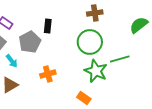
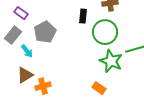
black rectangle: (48, 26) -> (83, 16), moved
orange cross: (48, 74) -> (43, 86), moved

